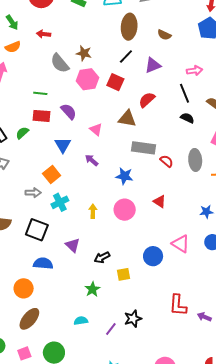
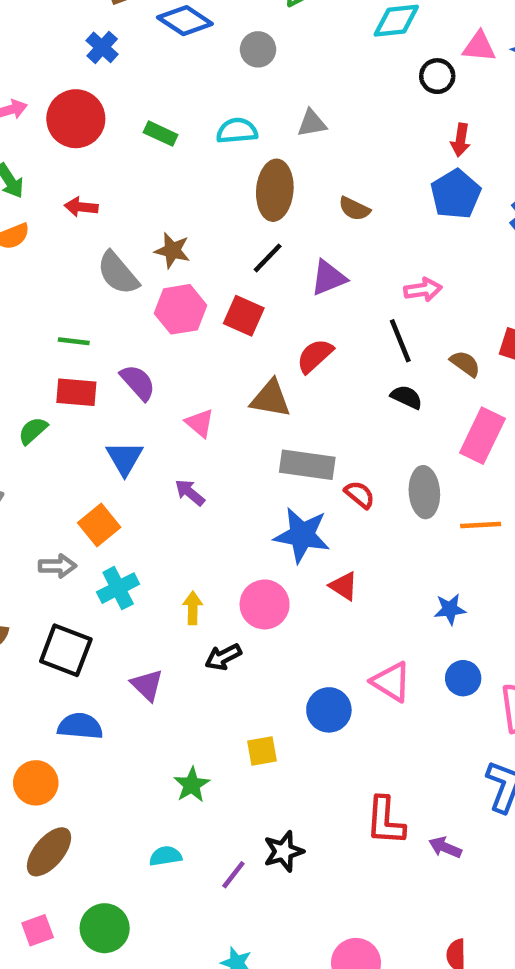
blue star: (124, 176) -> (302, 535), moved, size x1.4
black arrow: (102, 257) -> (223, 657), moved

